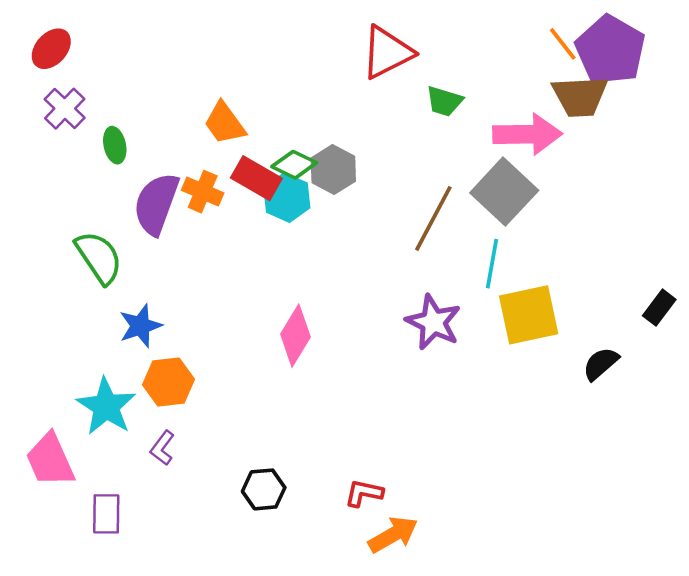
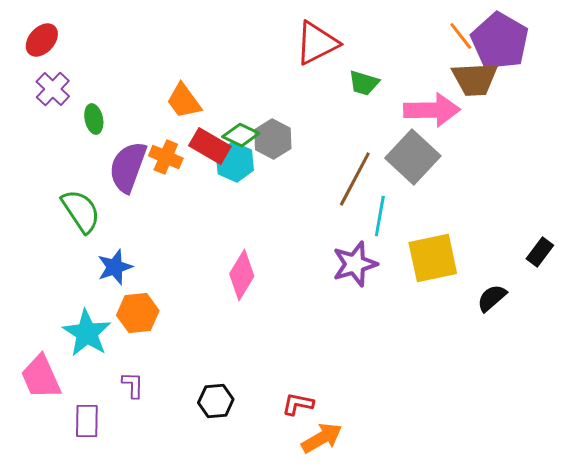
cyan line: (492, 264) -> (380, 216), moved
purple star: (433, 322) -> (355, 264), turned 30
purple L-shape: (162, 448) -> (133, 385), moved, turned 144

